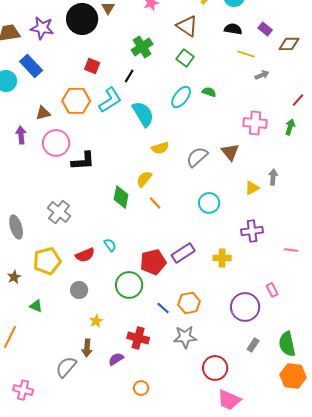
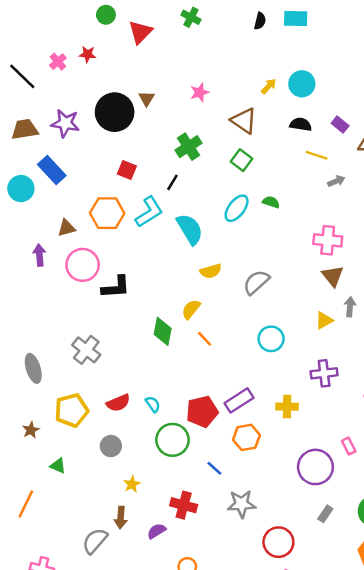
brown triangle: (230, 152) -> (333, 276), moved
cyan semicircle: (110, 245) -> (153, 404), moved
orange hexagon: (189, 303) -> (246, 437), moved

